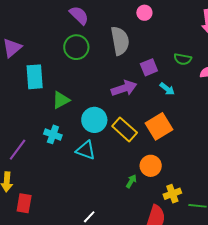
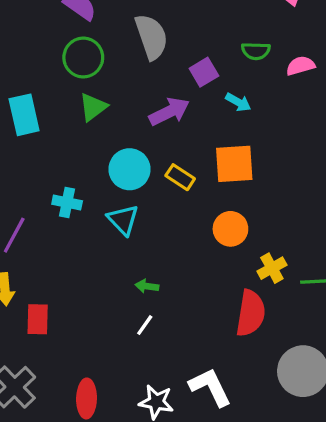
green triangle: (61, 100) -> (93, 107), moved
orange square: (159, 126) -> (234, 164), turned 36
yellow rectangle: (125, 129) -> (180, 177), size x0.7
cyan triangle: (86, 150) -> (123, 220), turned 35
green arrow: (131, 181) -> (147, 286), moved, turned -104

